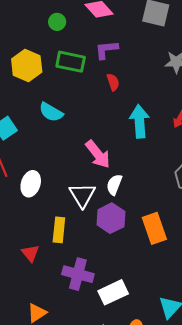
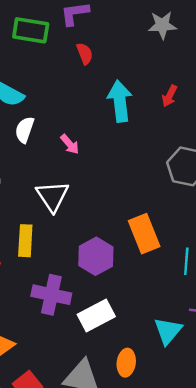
pink arrow: (98, 154) -> (70, 144), size x0.6
white semicircle: (114, 185) -> (25, 130), moved
purple hexagon: (111, 218) -> (96, 256), moved

